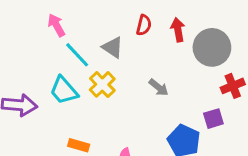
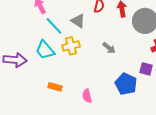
yellow cross: (102, 84) -> (71, 46), turned 30
purple square: (213, 119) -> (146, 69), turned 32

